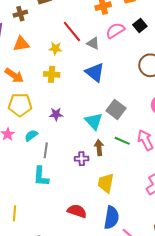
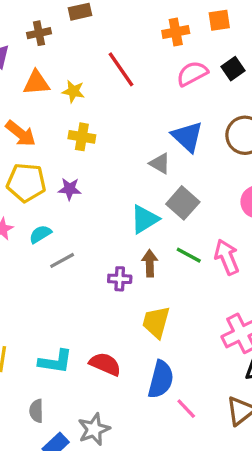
gray triangle: (93, 43) -> (160, 164), moved
yellow star: (55, 48) -> (73, 91), moved
blue triangle: (95, 72) -> (187, 137), moved
purple star: (56, 114) -> (70, 189), moved
cyan triangle: (94, 121) -> (145, 219), turned 36
gray line: (46, 150) -> (62, 260), turned 49
cyan L-shape: (41, 176) -> (55, 362), moved, turned -90

